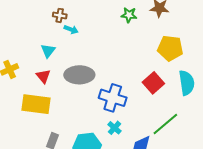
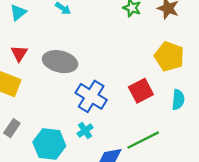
cyan triangle: (48, 51) -> (18, 12), moved
cyan semicircle: (187, 83) -> (178, 100), size x0.7

